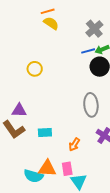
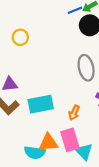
cyan rectangle: (45, 133) -> (41, 104), size x1.6
pink rectangle: (67, 169) -> (70, 140), size x1.5

